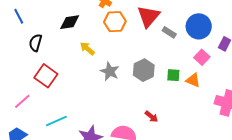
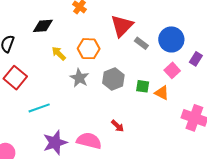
orange hexagon: (115, 22) -> (89, 49), moved
cyan line: (56, 121) -> (39, 108), moved

